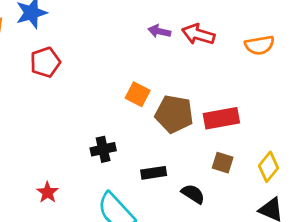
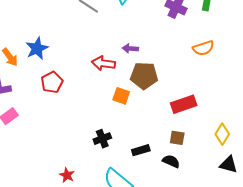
red arrow: (198, 34) -> (103, 63), moved
brown pentagon: (174, 114) -> (144, 76), moved
brown square: (223, 163) -> (177, 138), moved

